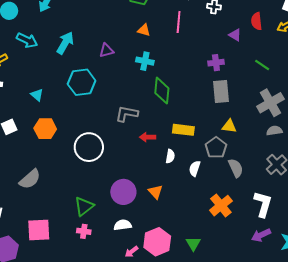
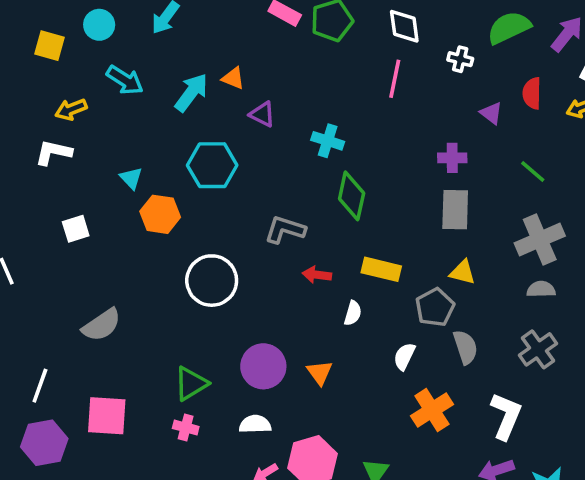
orange triangle: (144, 30) -> (233, 78), moved
purple triangle: (106, 50) -> (262, 114), turned 35
orange hexagon: (45, 129) -> (160, 214), moved
white semicircle: (195, 168) -> (404, 356), moved

